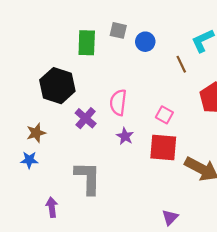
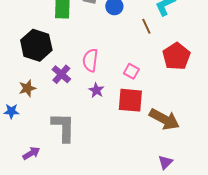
brown star: (36, 133) -> (27, 88), moved
purple arrow: (52, 207) -> (31, 153), turned 66
purple triangle: (170, 217) -> (165, 162), moved

